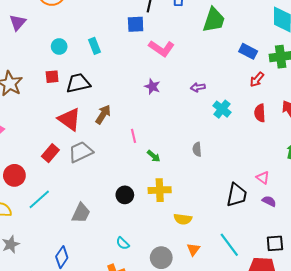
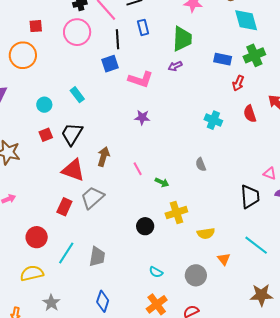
black trapezoid: (78, 83) -> (72, 134), turned -30
purple arrow: (198, 87) -> (175, 66), moved
gray trapezoid: (81, 213) -> (97, 257), moved

